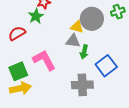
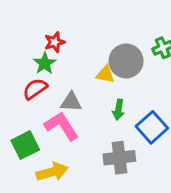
red semicircle: (17, 33) -> (35, 89), moved
gray triangle: (73, 41) -> (71, 102), moved
yellow arrow: (20, 88) -> (52, 172), moved

